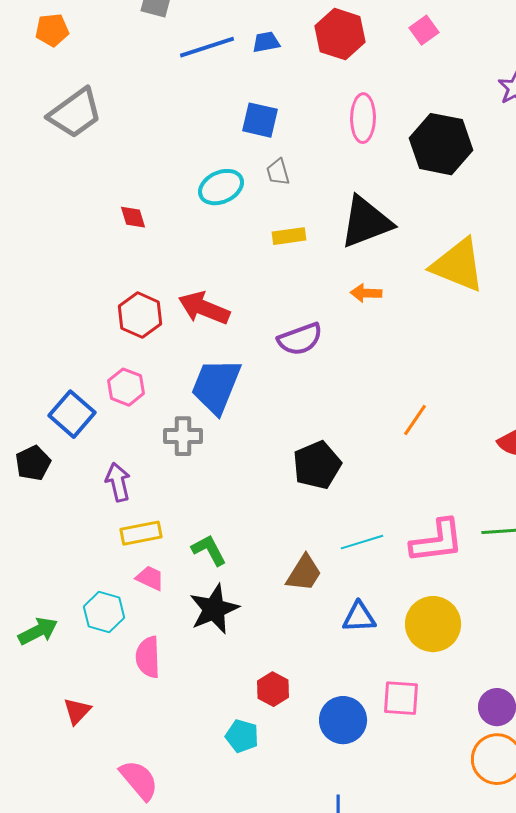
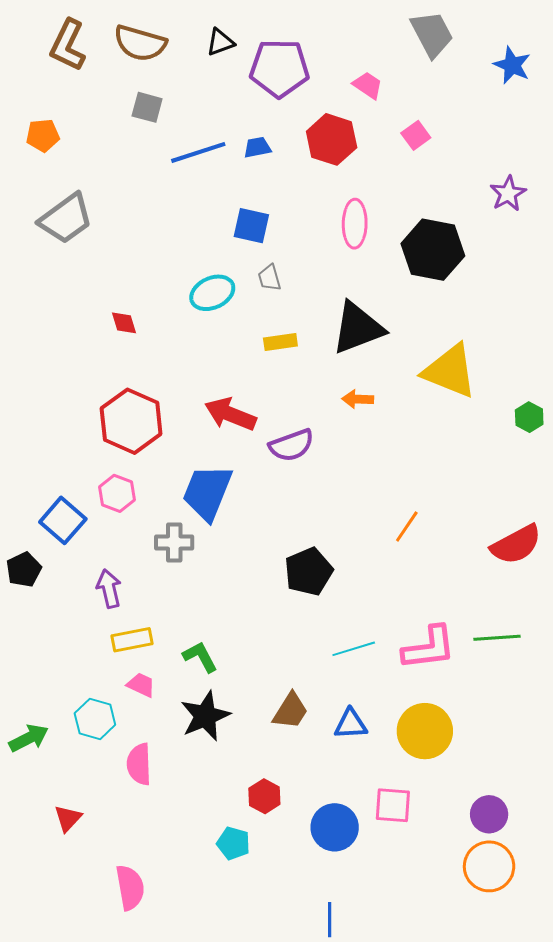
red arrow: (204, 308) -> (230, 414), moved
red hexagon: (140, 315) -> (131, 421), size x1.4
brown trapezoid: (304, 573) -> (290, 711), moved
pink semicircle: (139, 780) -> (130, 887), turned 30

